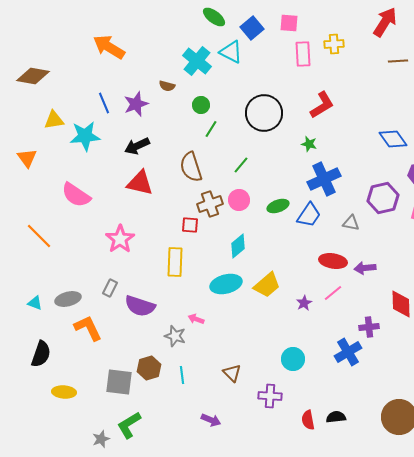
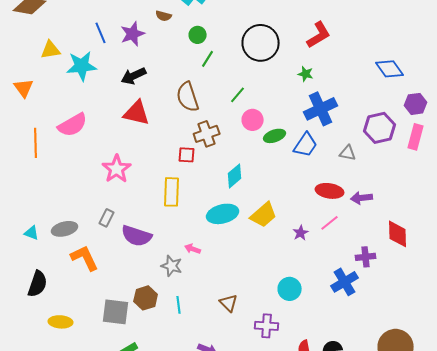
pink semicircle: (76, 195) -> (73, 125), turned -64
pink circle: (239, 200) -> (253, 120), moved
orange line: (39, 236) -> (36, 143), moved, turned 44

